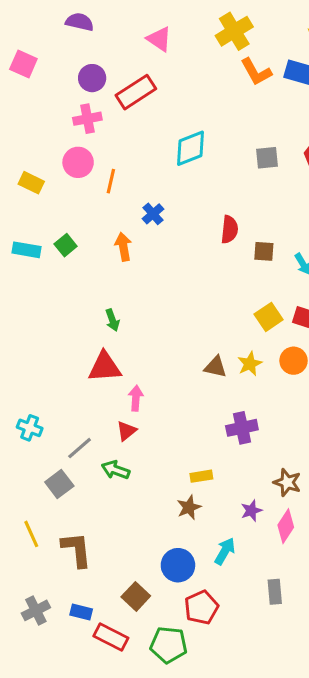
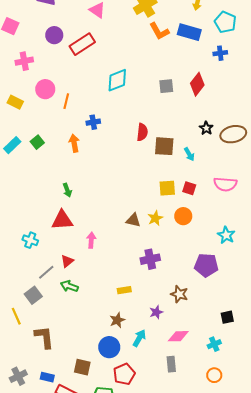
pink cross: (87, 119) -> (24, 61), moved
blue cross: (153, 214) -> (93, 122), turned 32
cyan rectangle: (27, 250) -> (12, 145), turned -54
brown square: (264, 251) -> (164, 146), size x1.5
yellow square: (269, 317) -> (167, 188), turned 30
pink arrow: (136, 398) -> (91, 240), moved
cyan cross: (30, 428) -> (30, 240), moved
red triangle: (126, 431) -> (67, 261), moved
brown star: (189, 507) -> (117, 320), moved
pink diamond: (286, 526) -> (178, 336), moved, turned 55
yellow line: (31, 534) -> (16, 316), moved
brown square: (136, 596) -> (82, 367), turned -30

